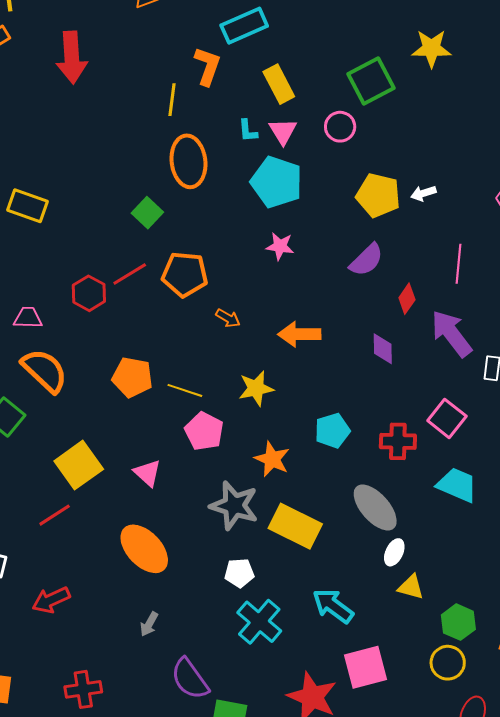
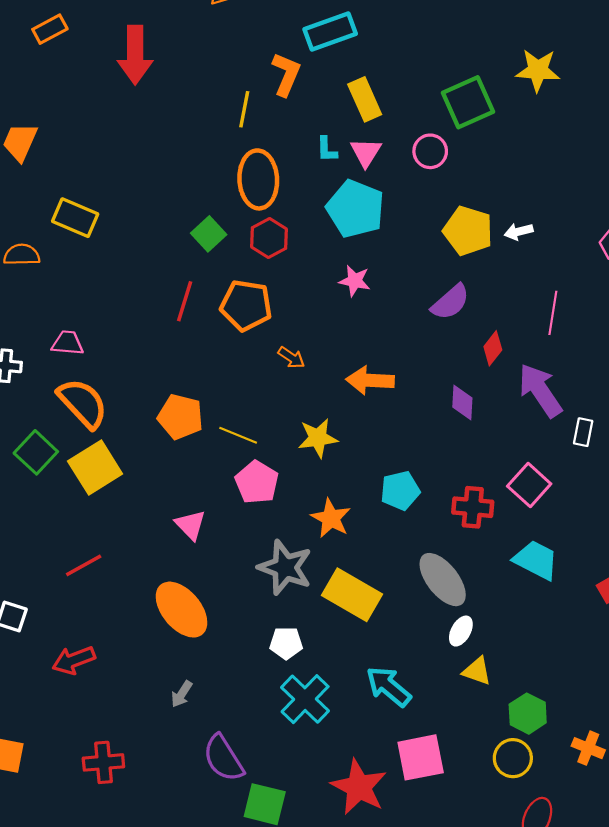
red line: (130, 274) -> (185, 301), turned -45
red hexagon: (89, 293) -> (269, 238), moved
yellow square: (79, 465) -> (95, 468), moved

